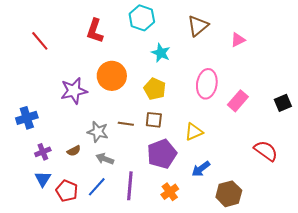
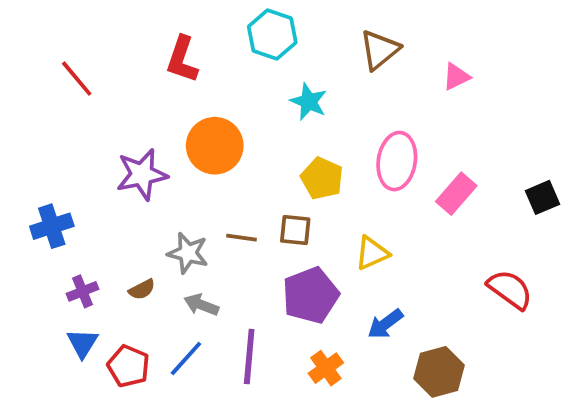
yellow pentagon: (155, 89) -> (322, 178), moved

